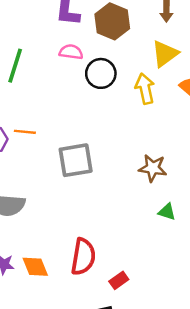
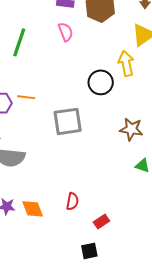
pink semicircle: (71, 52) -> (66, 32), turned 60
black circle: (101, 73) -> (101, 82), moved
red semicircle: (83, 257) -> (72, 201), size x0.6

